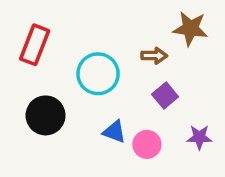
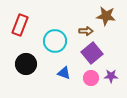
purple square: (165, 96) -> (92, 53), size x1.5
pink circle: (147, 144) -> (91, 78), moved

